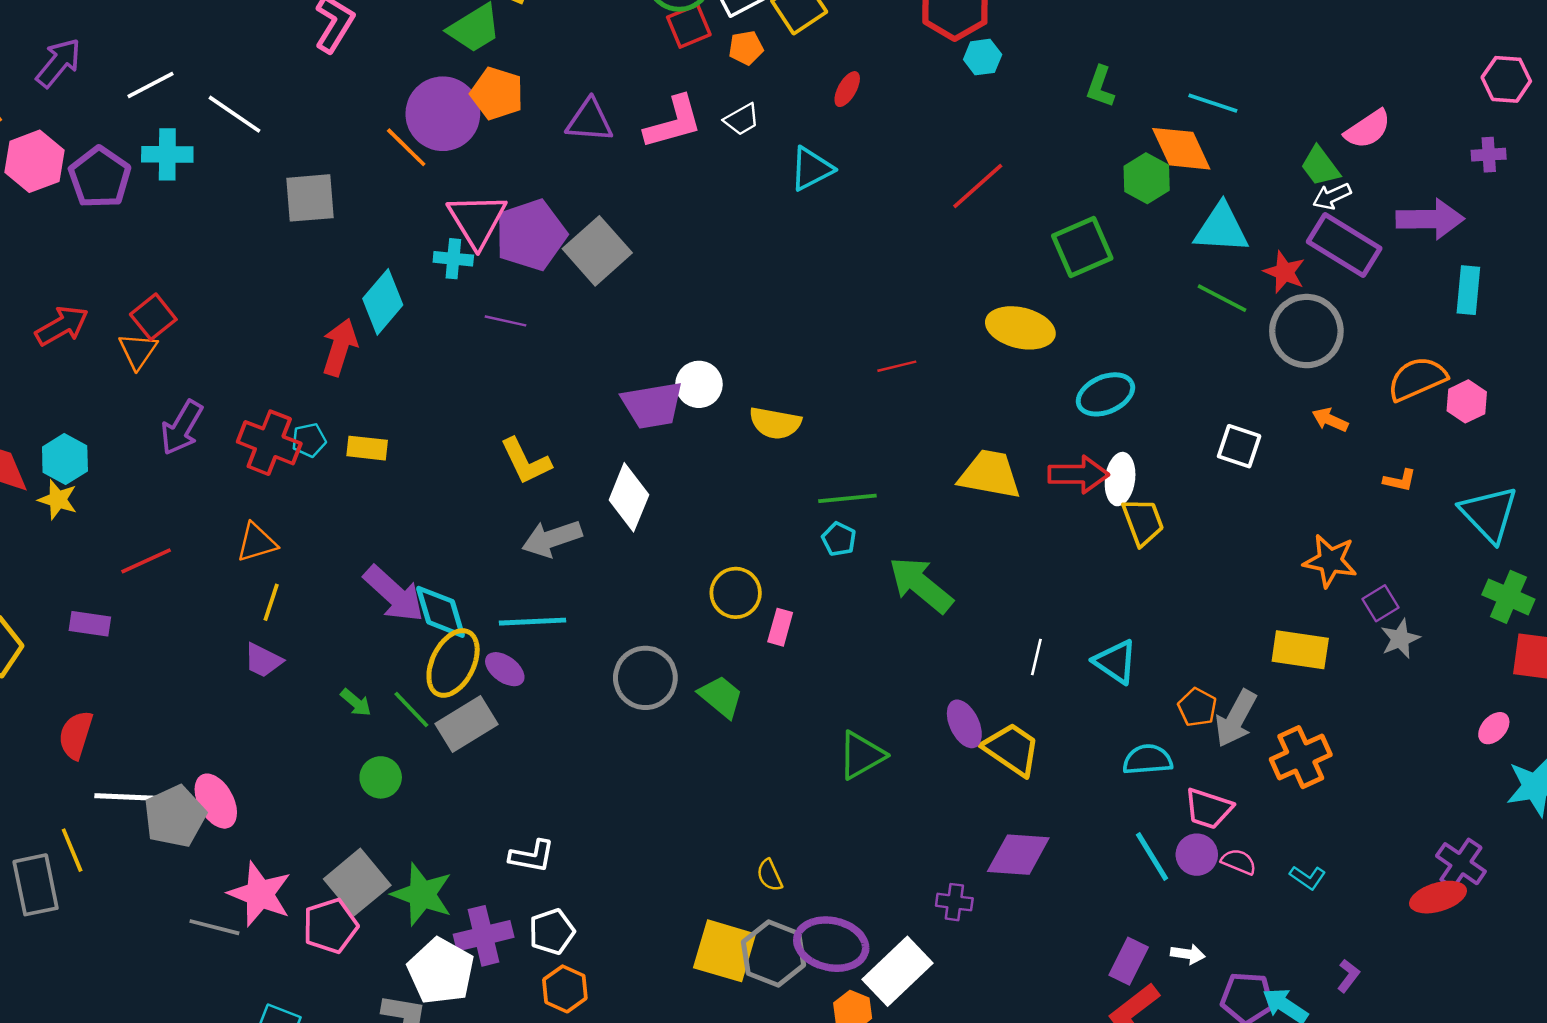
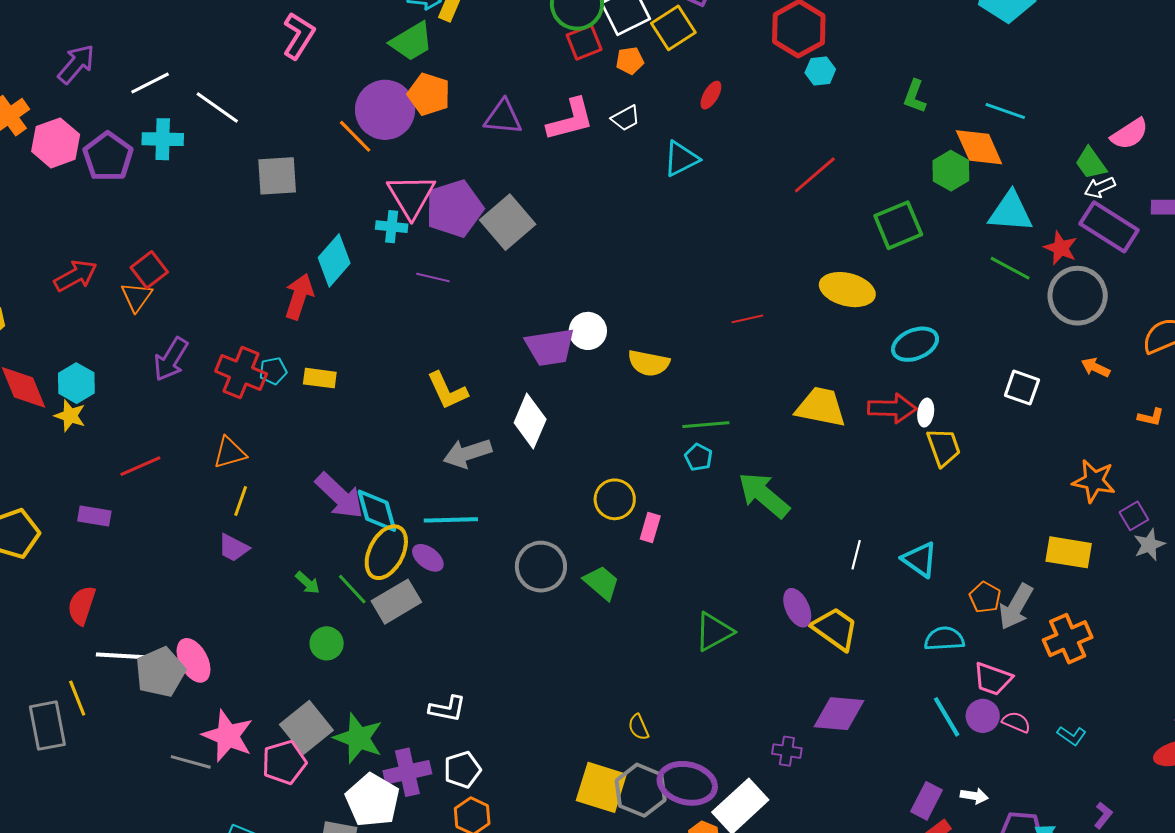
white ellipse: (1120, 479) -> (926, 413), size x0.7

